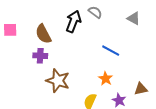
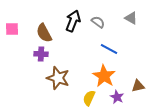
gray semicircle: (95, 12) -> (98, 22), moved
orange star: (106, 79) -> (104, 76), size x1.6

